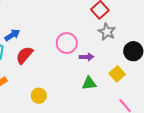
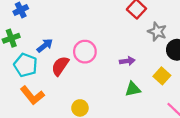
gray star: (107, 32) -> (157, 32), moved
pink circle: (67, 43) -> (85, 52), moved

